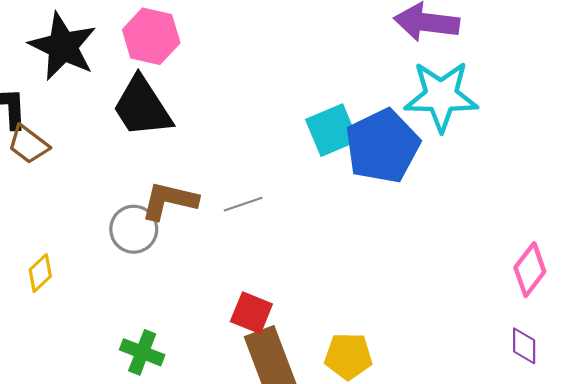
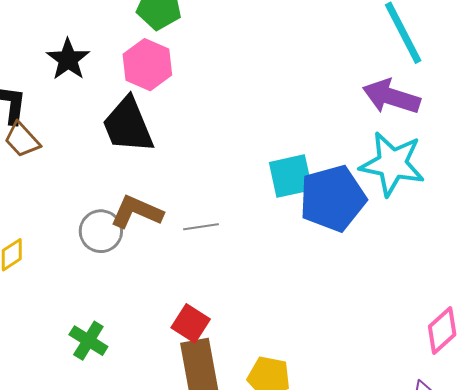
black star: (63, 46) -> (68, 59), size x0.7

